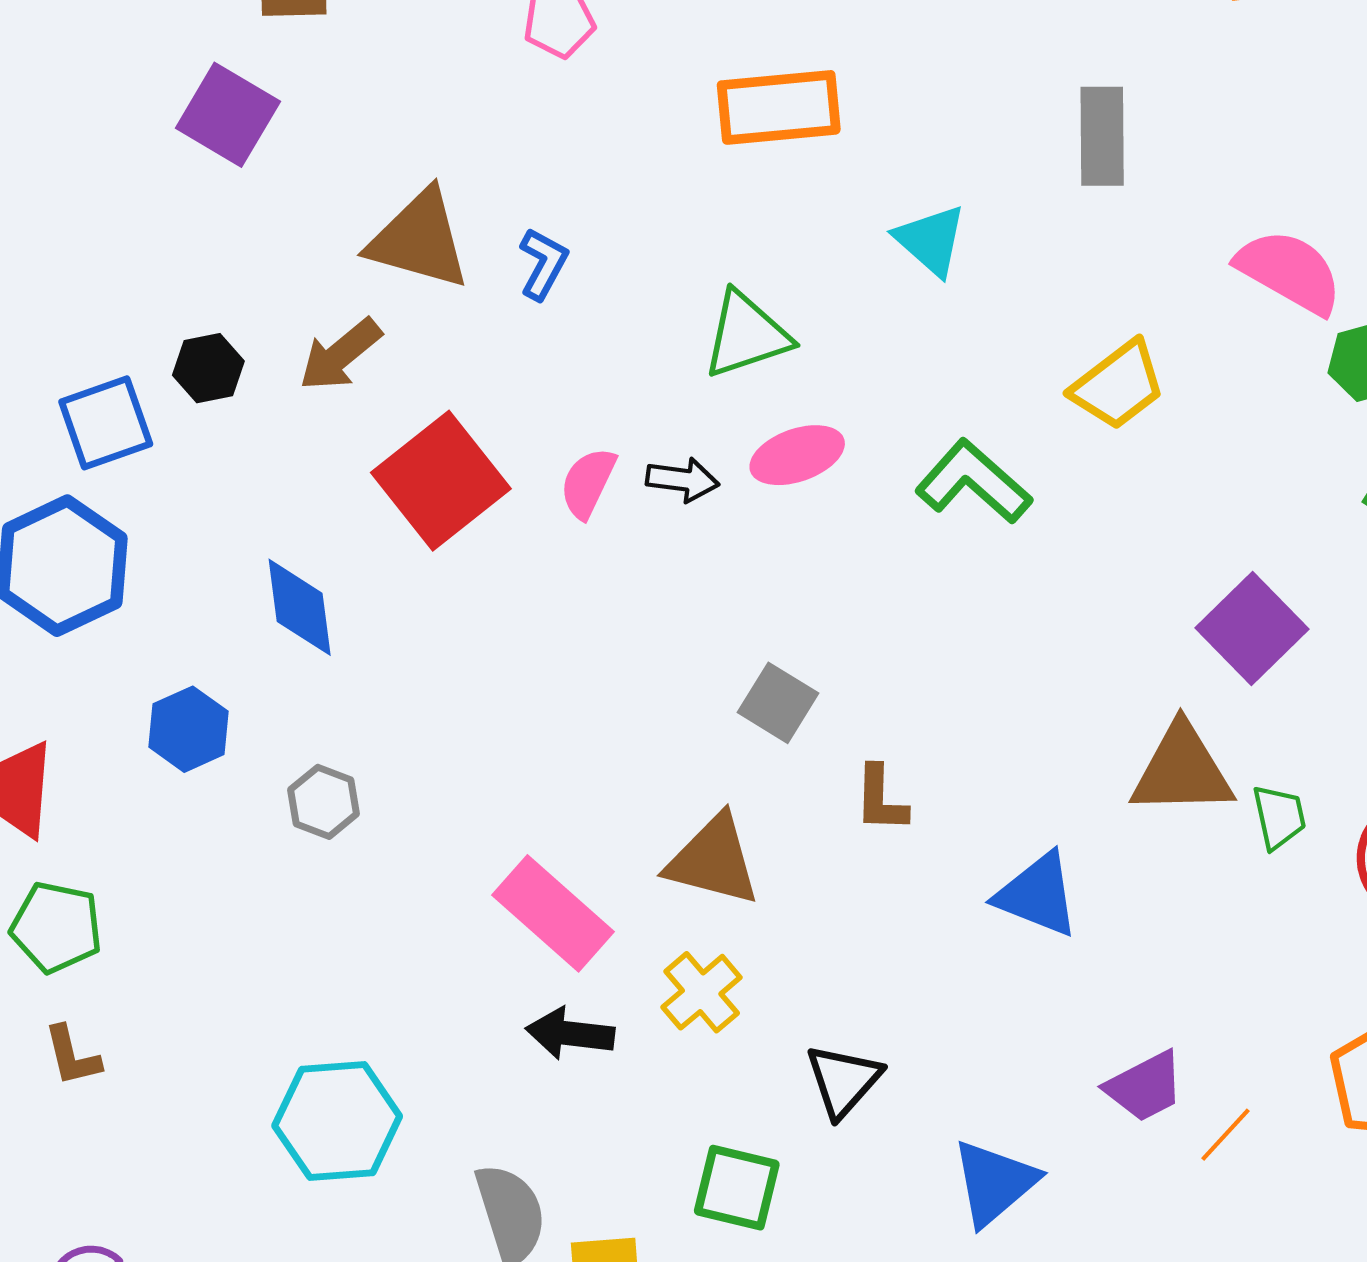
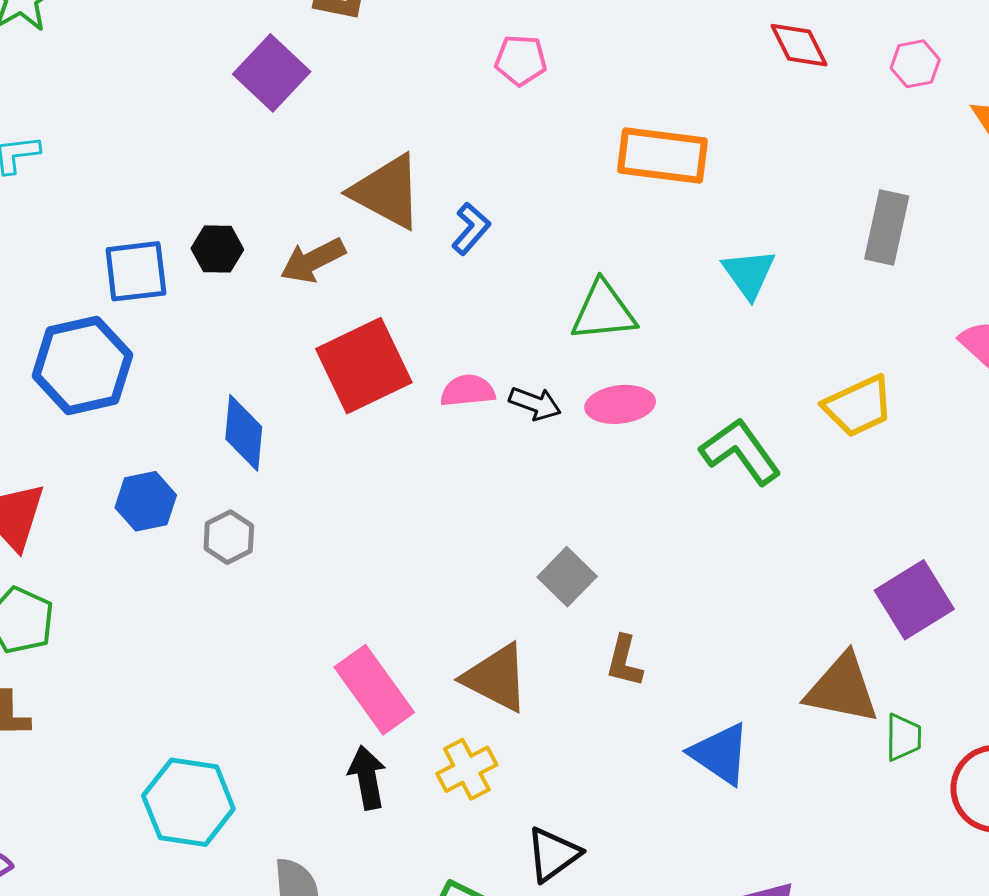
pink semicircle: (588, 483) -> (468, 391), turned 46
gray hexagon: (323, 802) -> (229, 537), moved
black arrow: (570, 1034) -> (367, 777), turned 60

